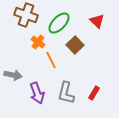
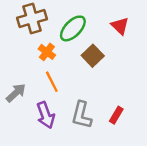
brown cross: (26, 15) -> (32, 19), turned -35
orange line: (51, 60) -> (52, 82), moved
gray arrow: (13, 75) -> (16, 93), turned -54

